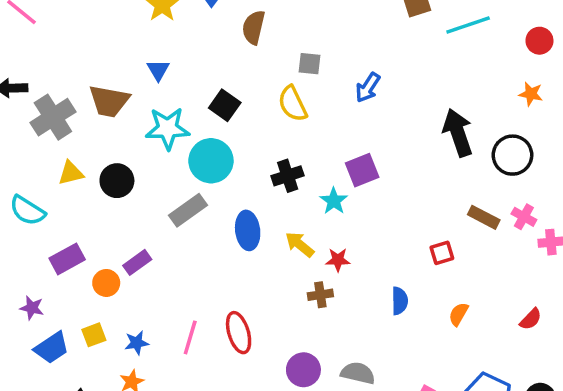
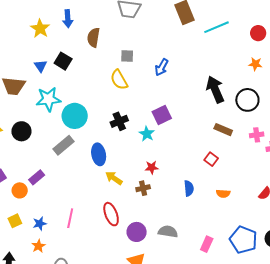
black square: (225, 105) -> (63, 61), moved
brown rectangle: (484, 217) -> (223, 130), moved
pink cross: (524, 217) -> (257, 135), turned -32
yellow arrow: (300, 244) -> (114, 178), moved
red square: (442, 253) -> (211, 159), turned -32
orange semicircle: (459, 314) -> (223, 194), turned -112
red ellipse: (239, 333) -> (111, 214), moved

